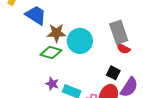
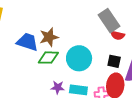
blue trapezoid: (36, 15) -> (27, 42), moved
cyan circle: (80, 41) -> (79, 58), moved

